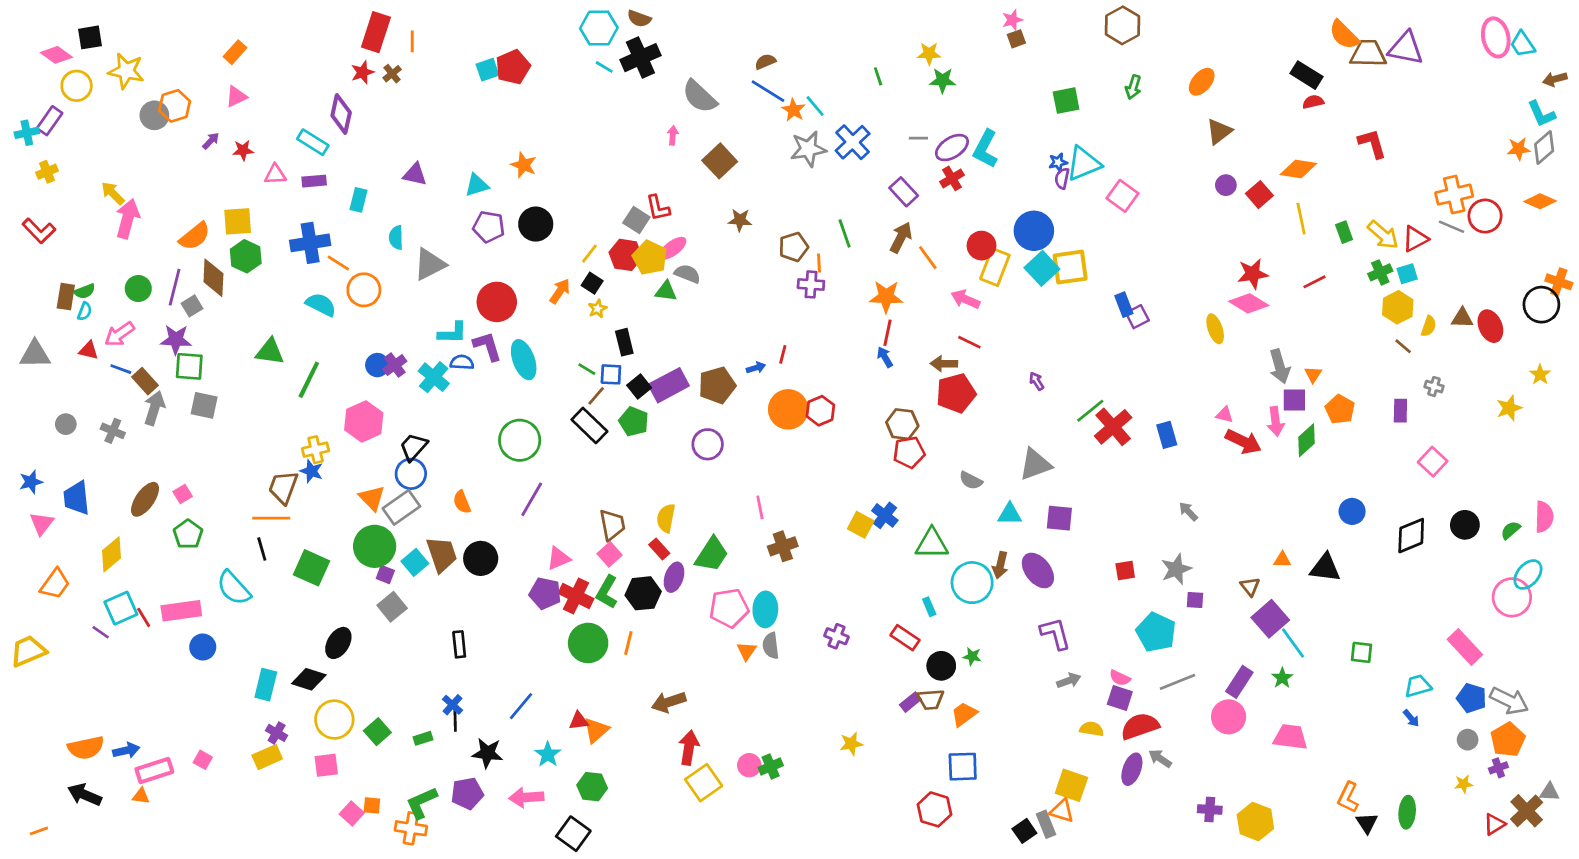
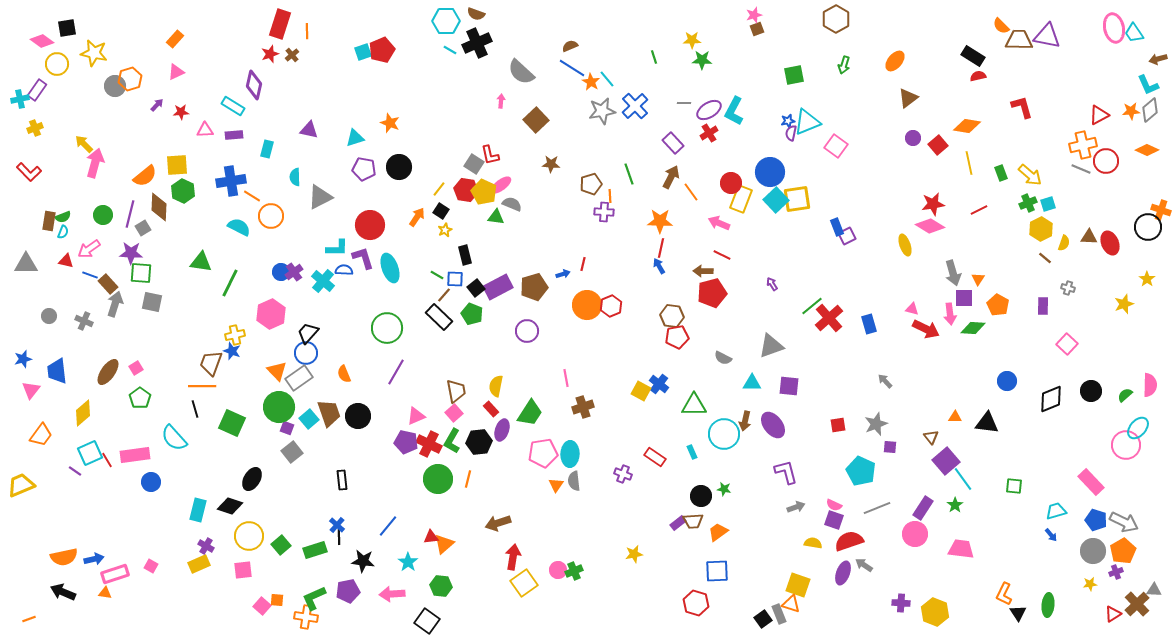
orange semicircle: (1344, 35) -> (1001, 26), size x0.7
red triangle: (1415, 239) -> (1099, 115), moved
green diamond: (1306, 440) -> (973, 328), turned 45
red rectangle: (905, 638) -> (655, 457), moved
green rectangle: (423, 738) -> (315, 550), size x1.6
gray circle: (1468, 740) -> (1093, 551), size x1.6

